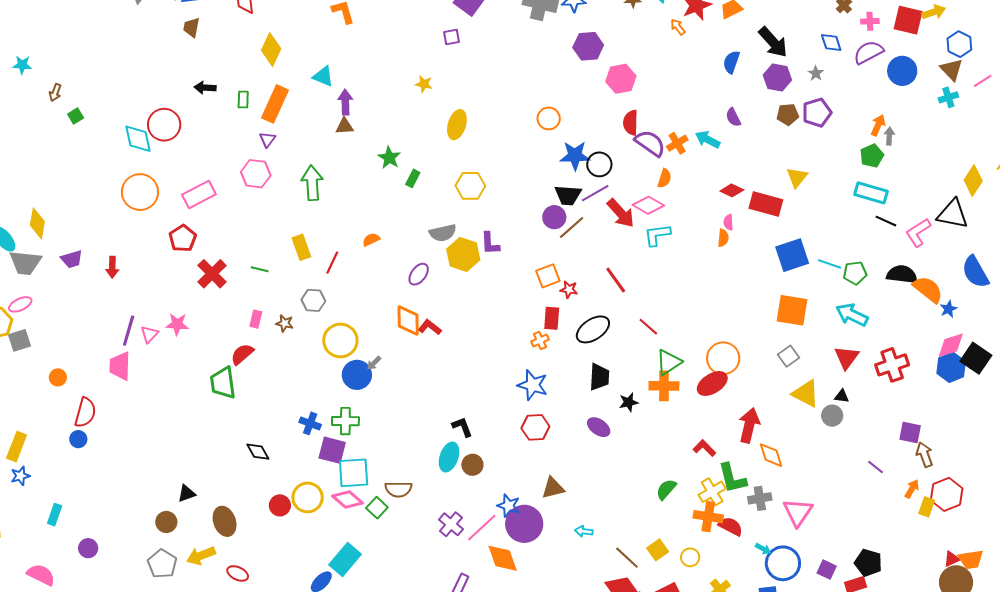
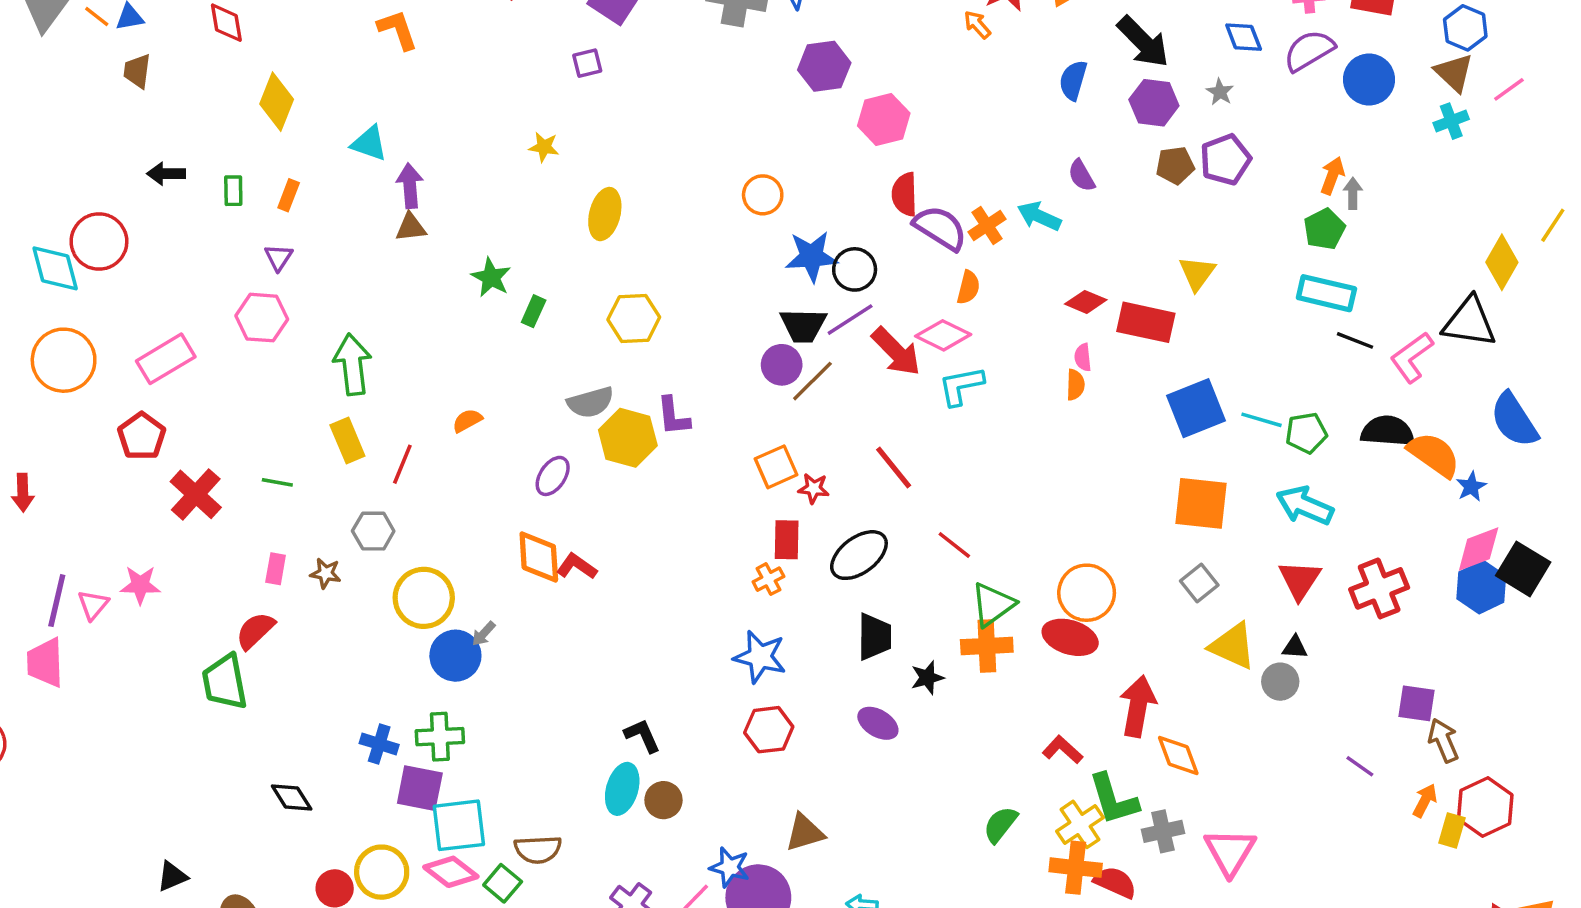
orange rectangle: (275, 104) -> (289, 195), size x0.5
green arrow: (312, 183) -> (352, 364), moved
red ellipse: (712, 384) -> (1070, 637), turned 52

